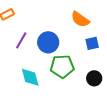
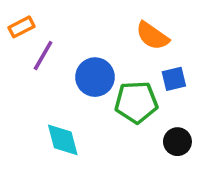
purple line: (21, 40) -> (43, 56), moved
green pentagon: (62, 66) -> (136, 102), moved

